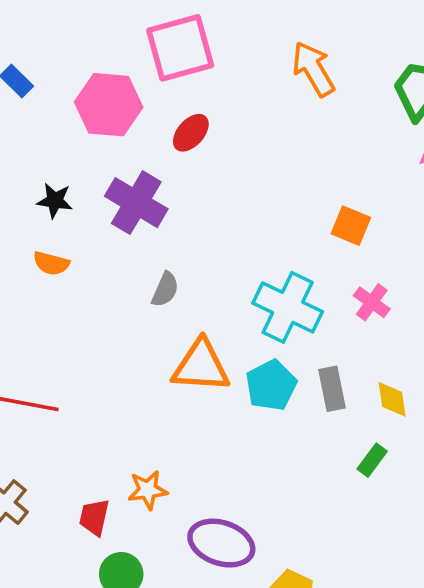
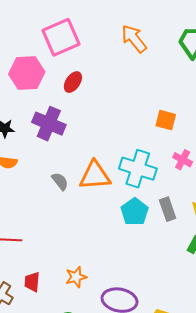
gray semicircle: (165, 290) -> (60, 181), moved, turned -54
orange triangle: (201, 366) -> (95, 176), moved
red trapezoid: (94, 517) -> (32, 282), moved

